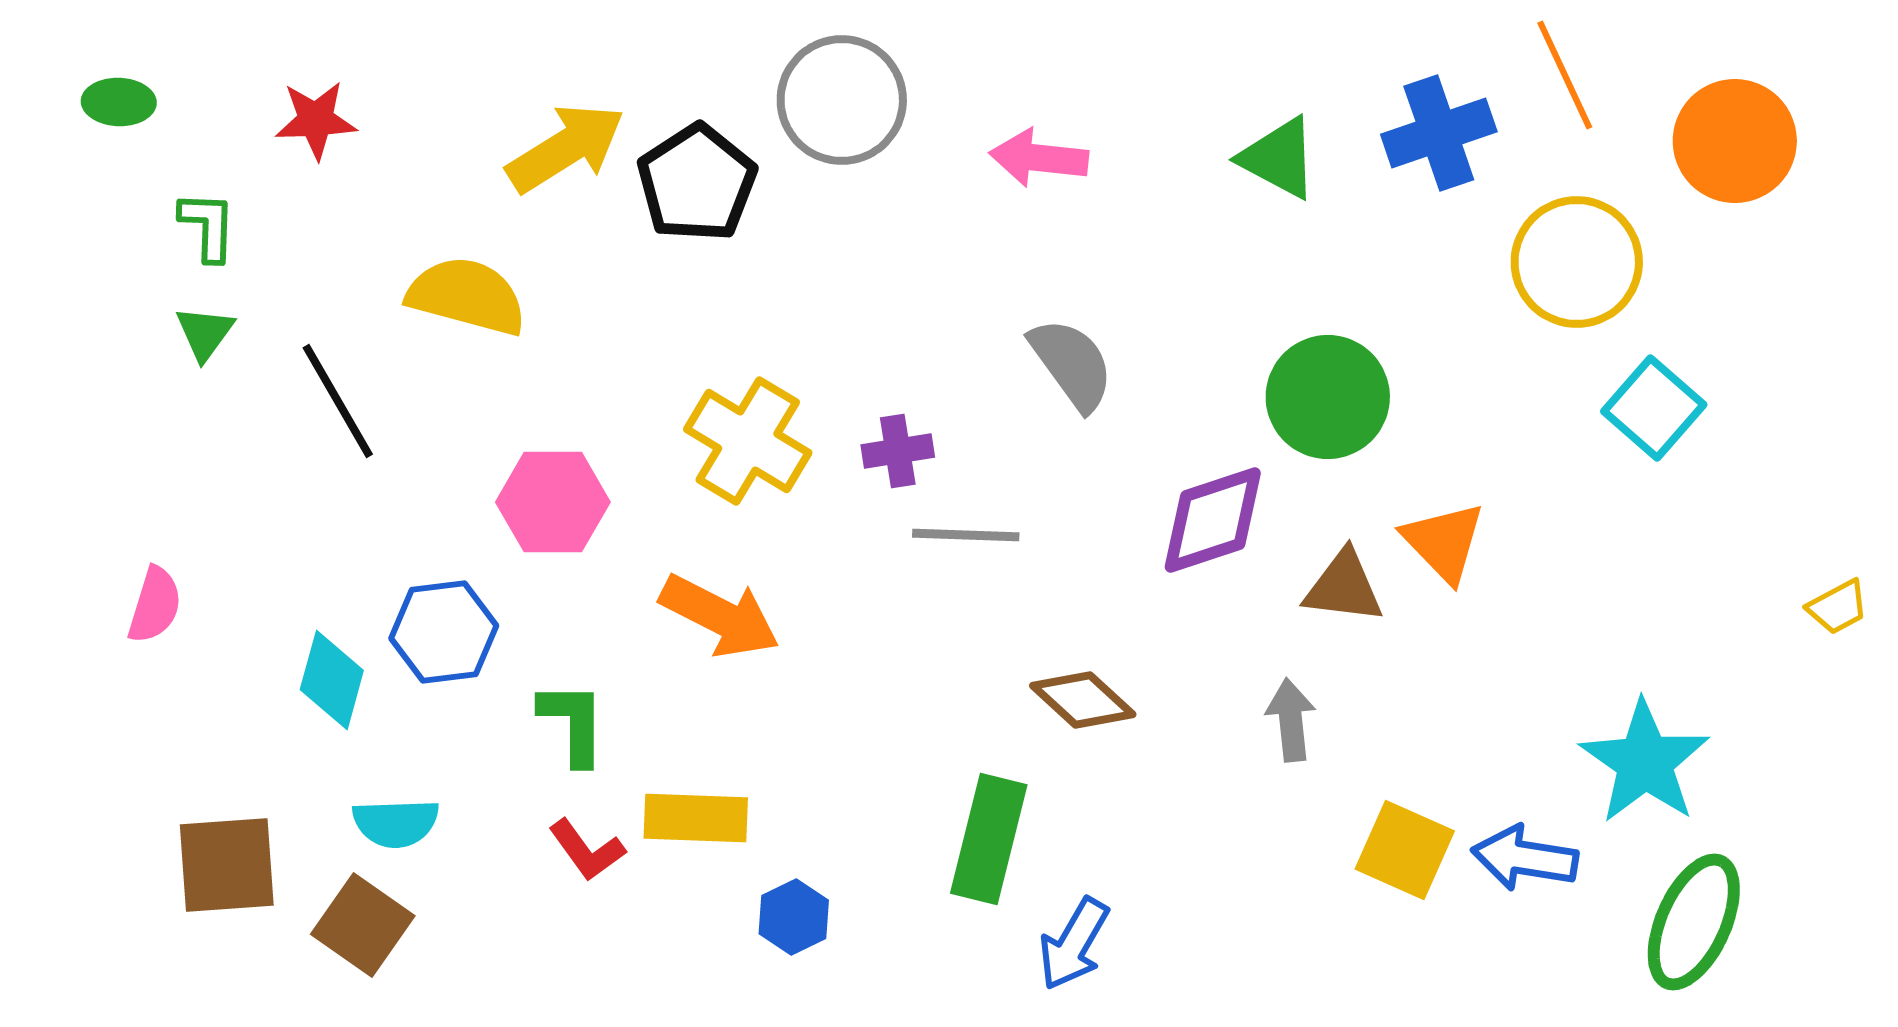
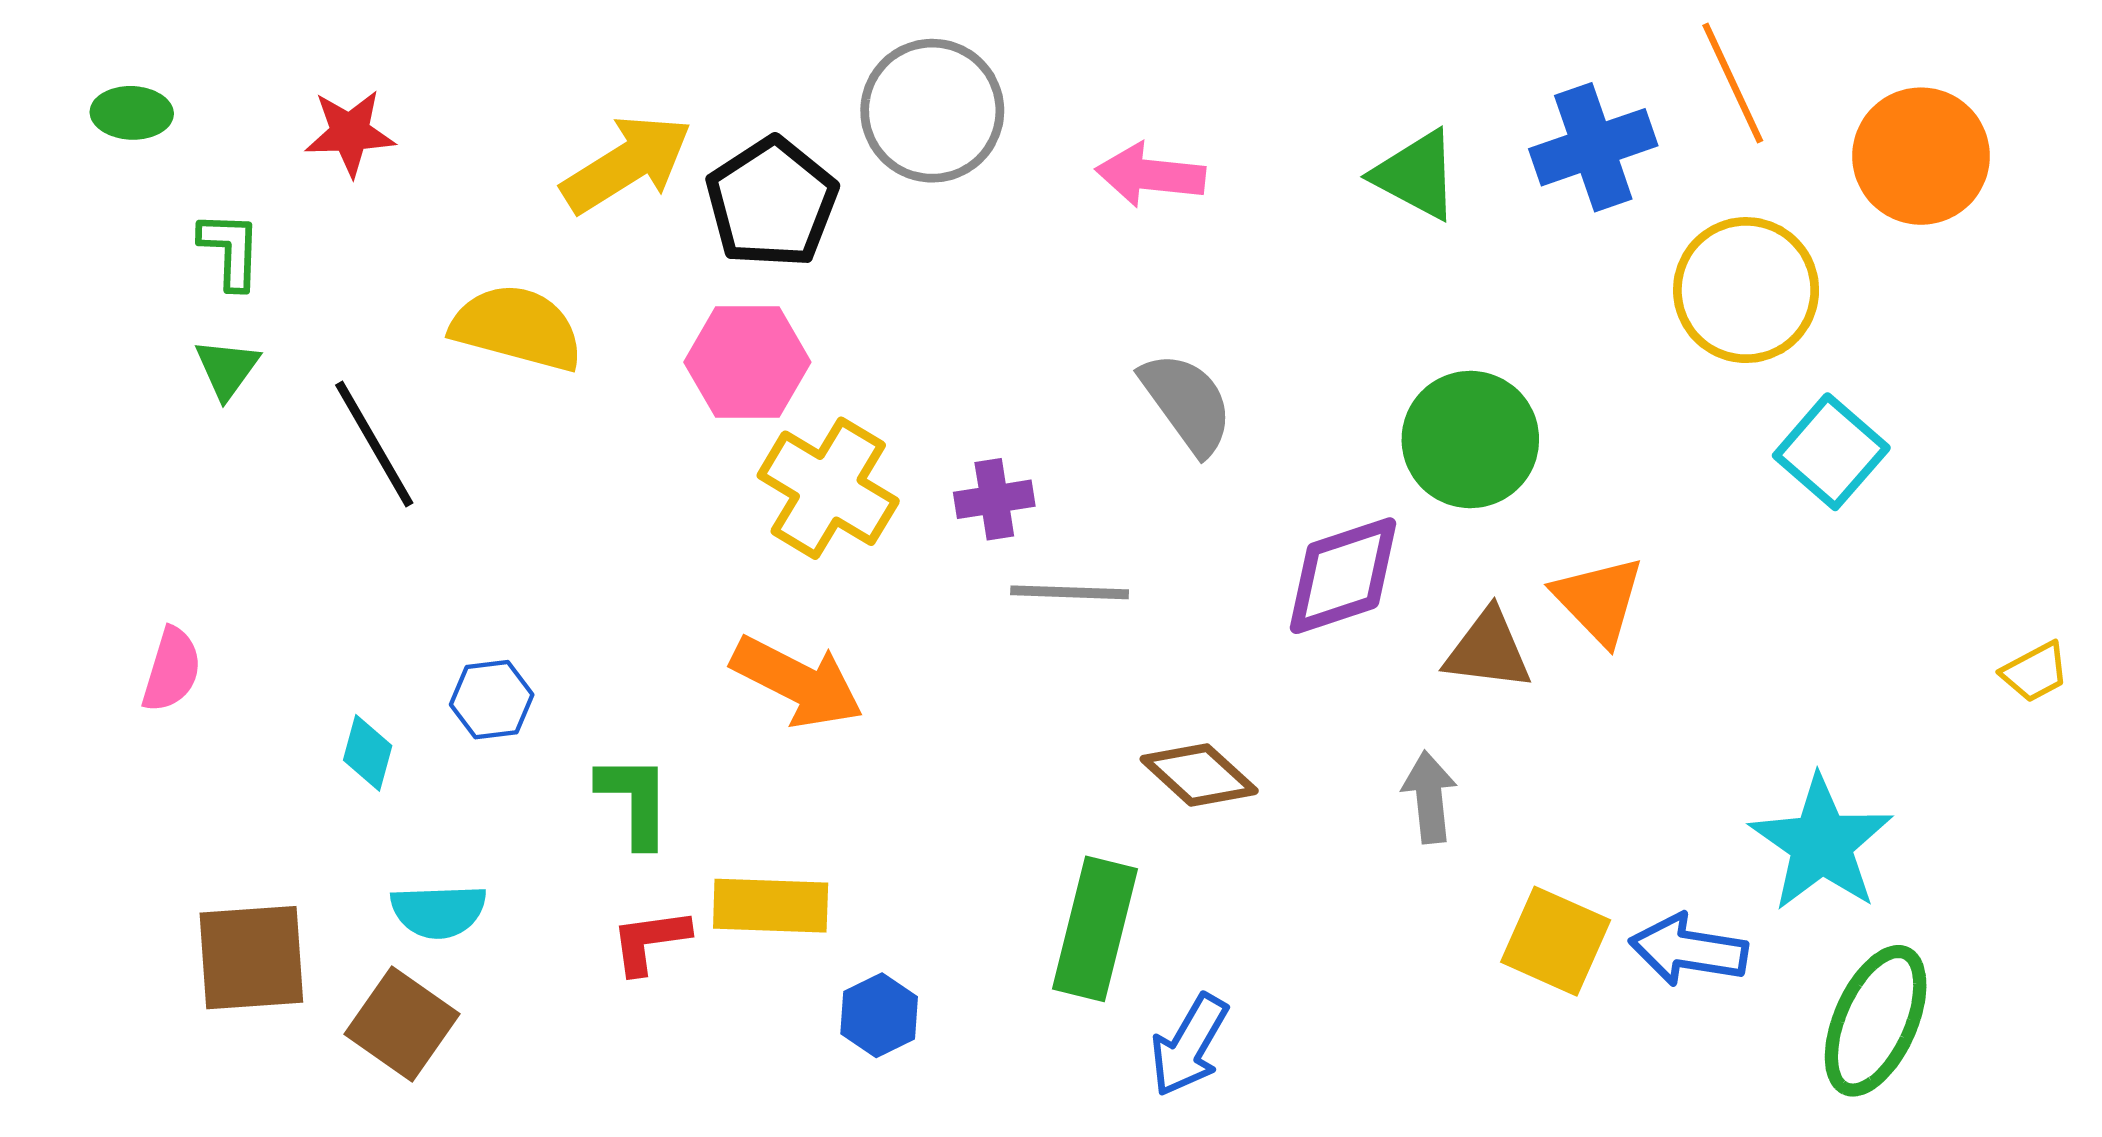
pink hexagon: (553, 502) -> (747, 362), moved
blue hexagon: (444, 632) -> (492, 700), size x0.7
cyan diamond: (332, 680) -> (368, 753), size x0.7
red L-shape: (587, 850) -> (650, 941), turned 118

